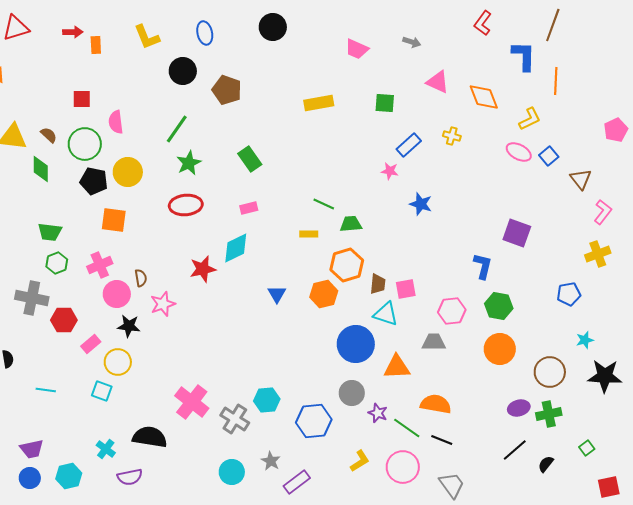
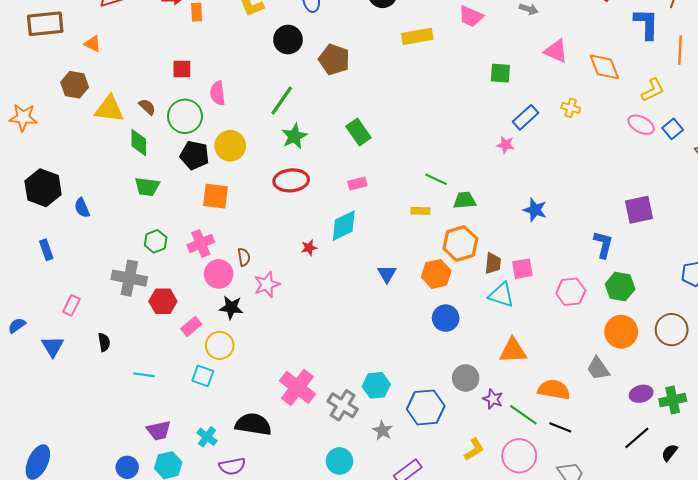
yellow rectangle: (319, 103) -> (417, 36), moved
blue star: (421, 204) -> (535, 210), moved
green trapezoid: (50, 232) -> (147, 187), moved
purple square: (517, 233) -> (639, 210), turned -32
red star: (203, 269) -> (309, 248), size x0.6
gray trapezoid: (434, 342) -> (598, 369), moved, turned -125
blue circle: (356, 344) -> (446, 318), moved, size x0.7
brown circle: (550, 372) -> (672, 330), moved
purple trapezoid: (32, 449) -> (159, 431), moved
gray star: (271, 461) -> (383, 431), moved

